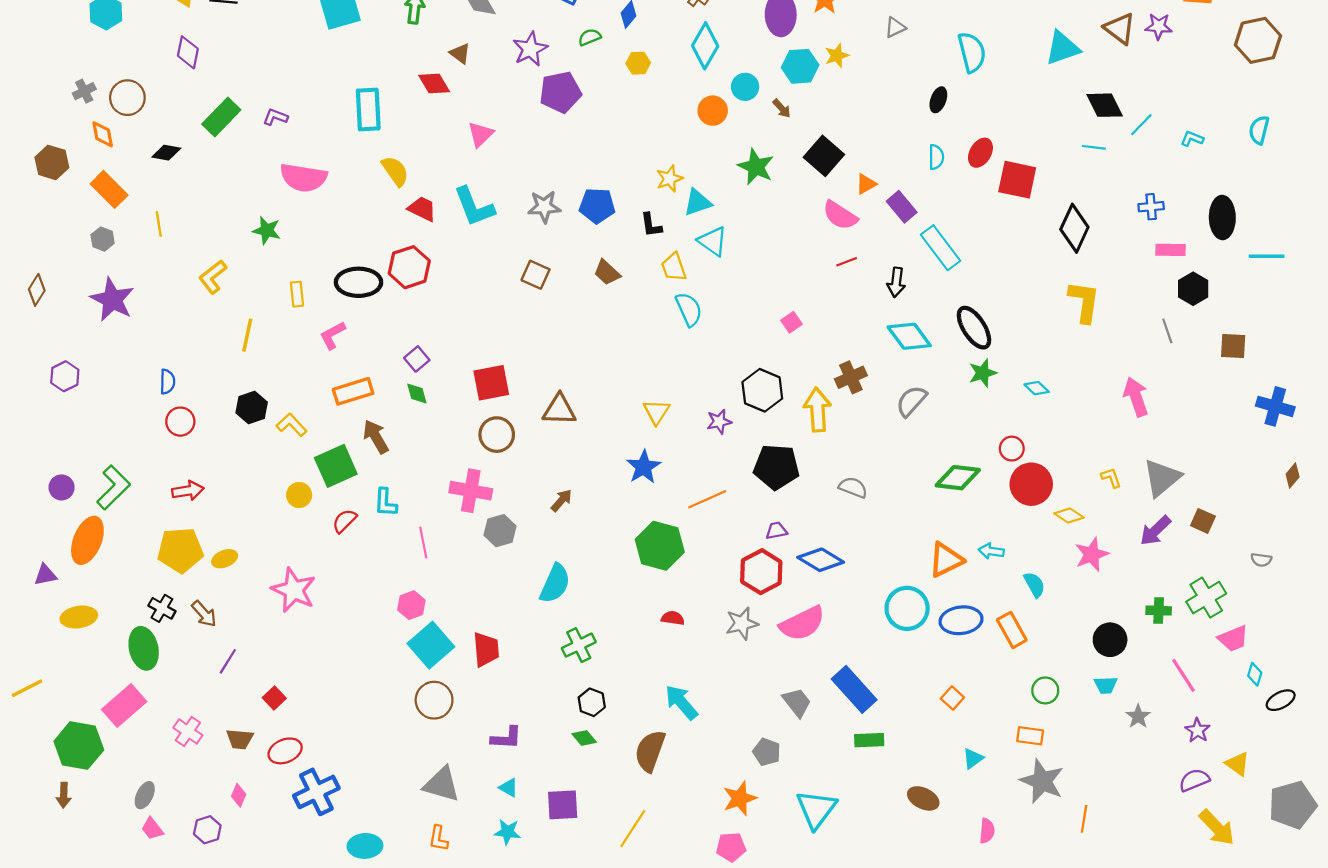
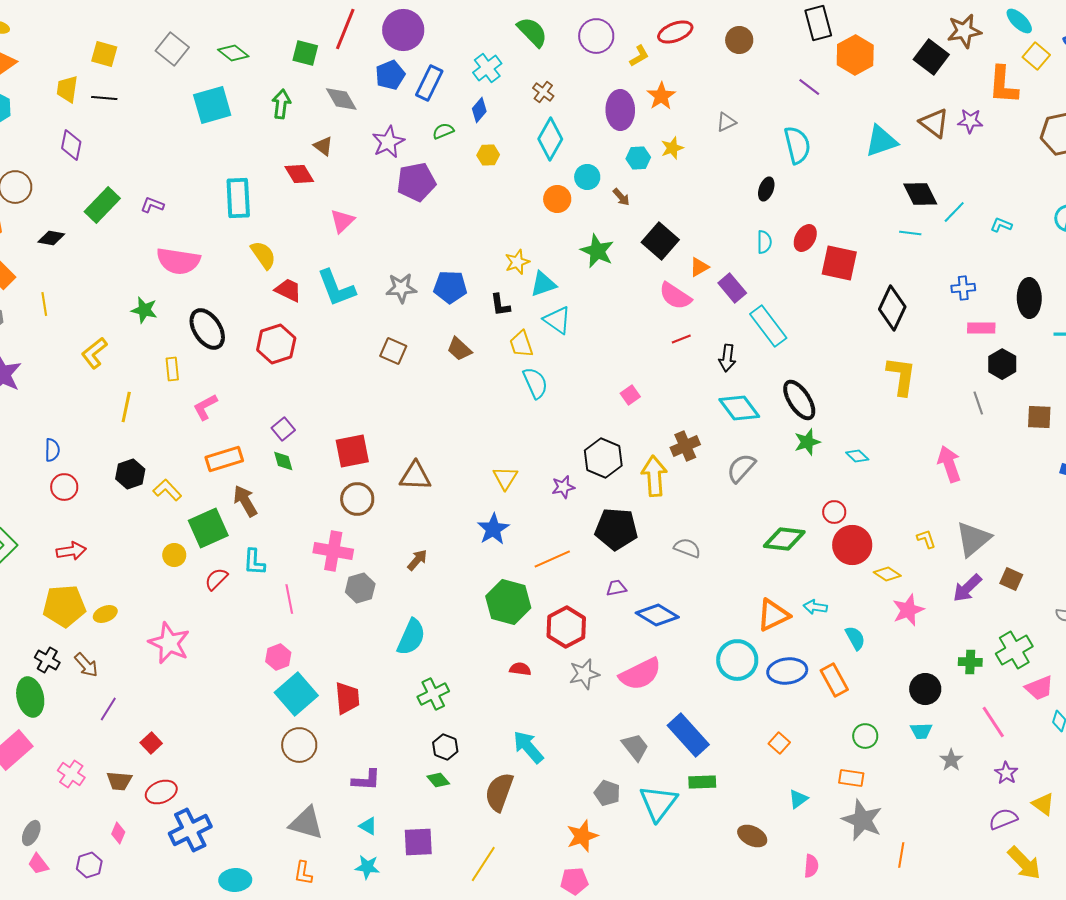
cyan hexagon: (800, 66) -> (638, 158), size x0.7
black ellipse: (358, 282) -> (207, 329), moved, turned 57
red hexagon: (761, 572) -> (566, 627), moved
cyan triangle: (816, 809) -> (658, 803), moved

